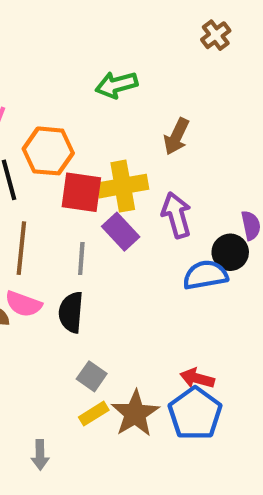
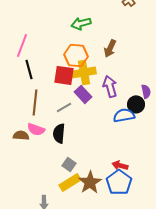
orange hexagon: (48, 151) -> (76, 55), moved
gray line: (81, 258) -> (64, 107), turned 56
yellow rectangle: (94, 414) -> (70, 182), size x1.5

